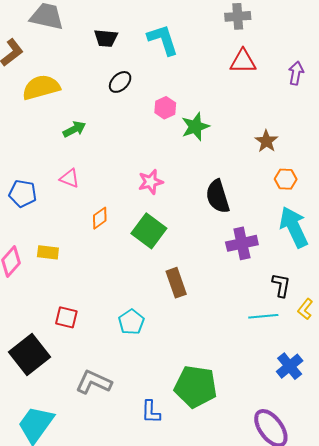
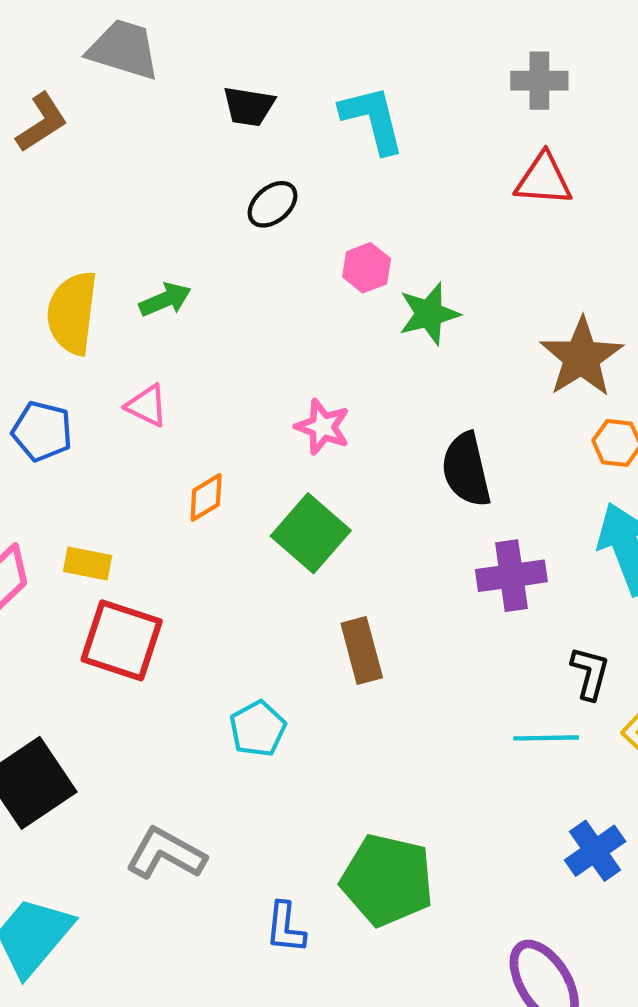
yellow semicircle: (41, 87) -> (72, 313), moved, turned -72
brown star: (266, 141) -> (581, 357), size x1.6
pink star: (151, 182) -> (323, 427), turned 30
red square: (66, 317) -> (122, 640), moved, size x1.6

